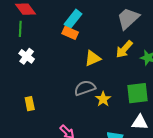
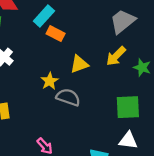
cyan rectangle: (73, 19) -> (44, 16), moved
gray semicircle: (85, 88) -> (68, 97), turned 35
yellow star: (103, 99) -> (50, 81), moved

